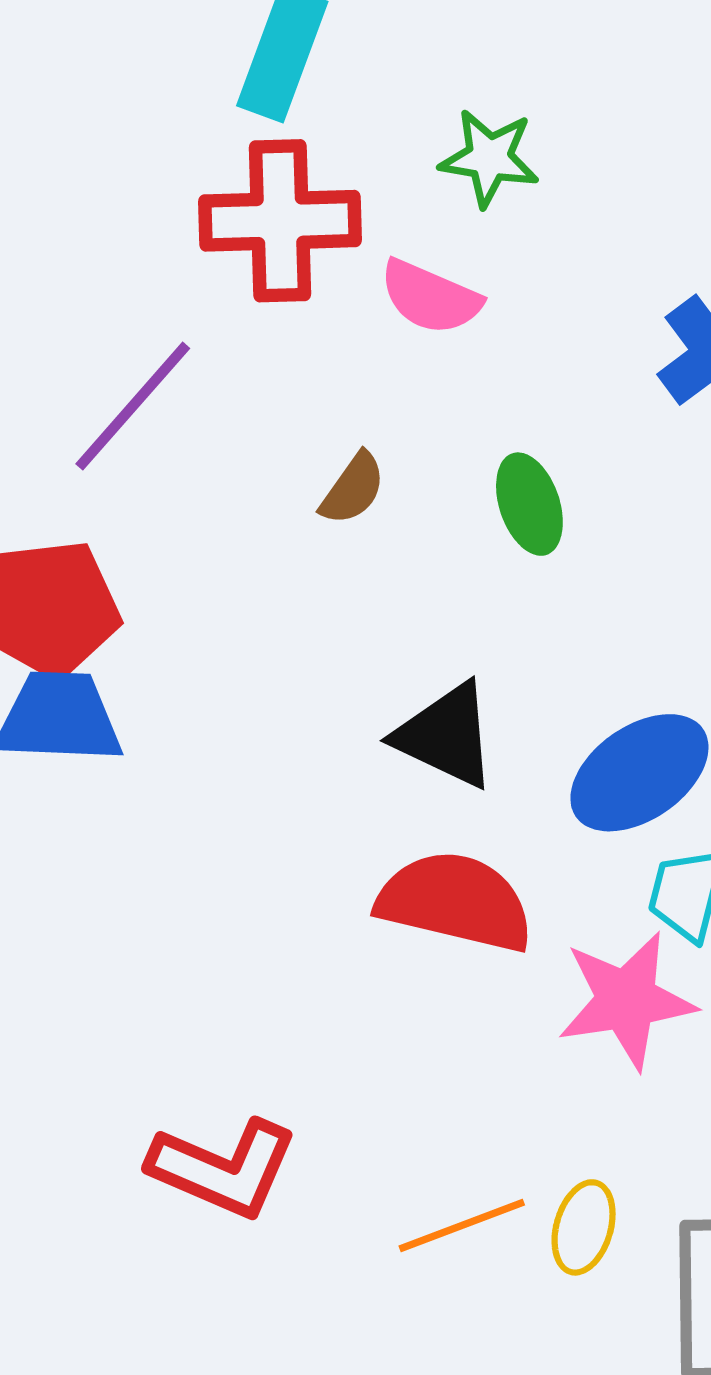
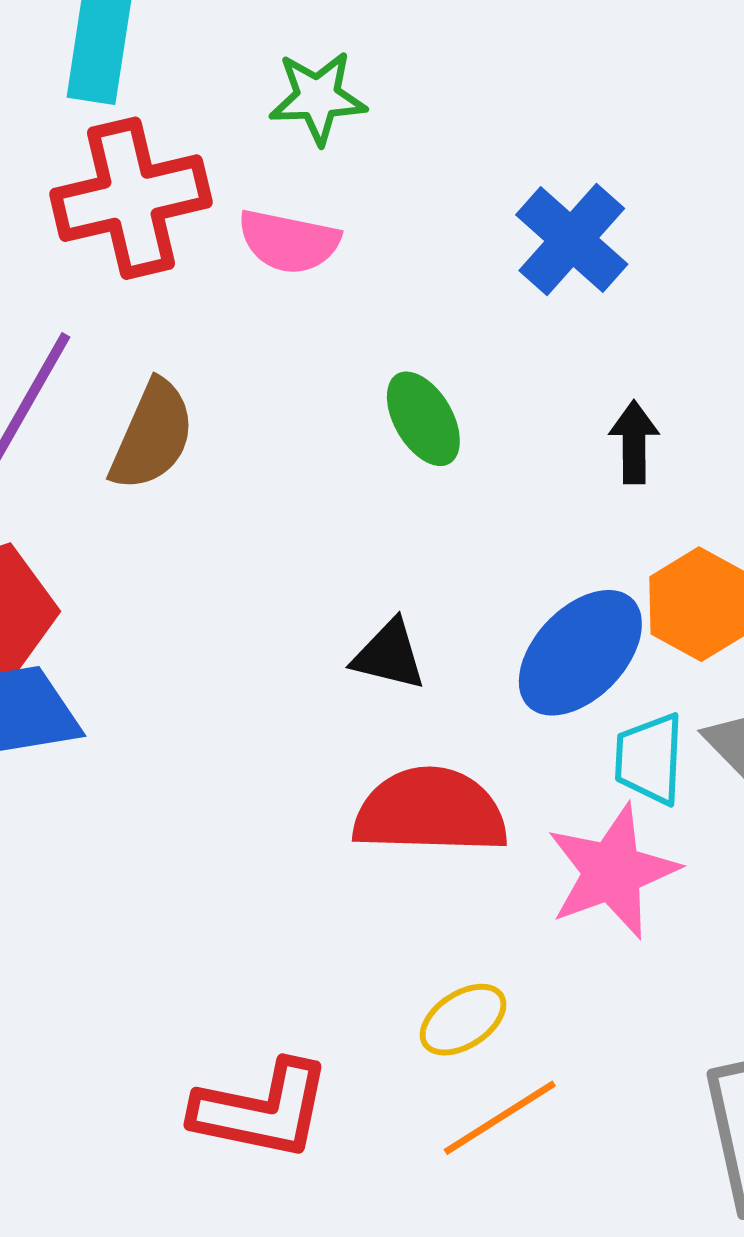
brown semicircle: (353, 489) -> (152, 435), moved, size x1.5
black triangle: (446, 735) -> (389, 655), size x0.7
yellow ellipse: (584, 1227) -> (463, 1020), moved, turned 52

